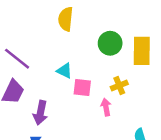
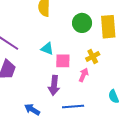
pink arrow: (106, 107) -> (84, 75), turned 40
purple arrow: (40, 113) -> (54, 85), moved

